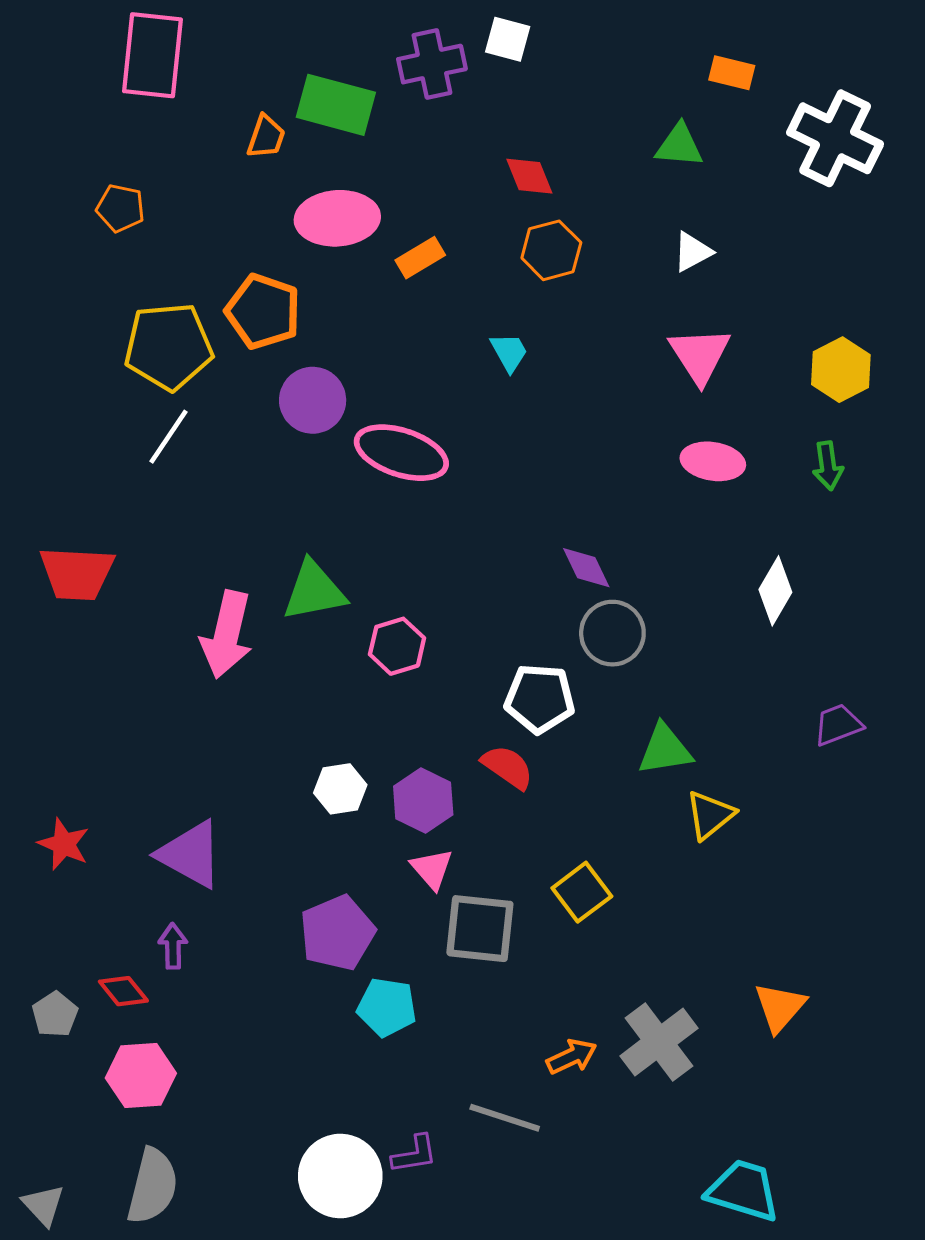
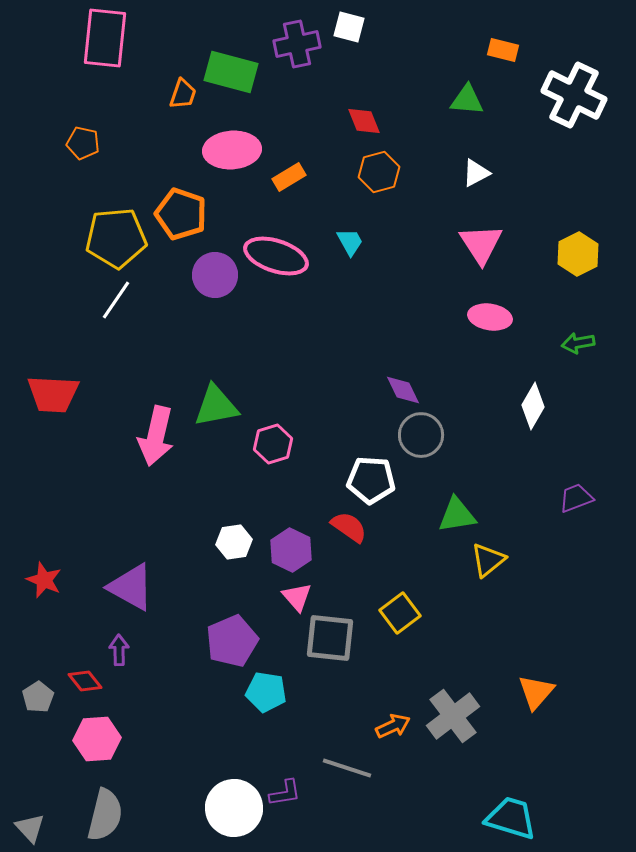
pink ellipse: (401, 453) -> (276, 256), moved
green arrow: (828, 466) -> (578, 343), moved, turned 88

